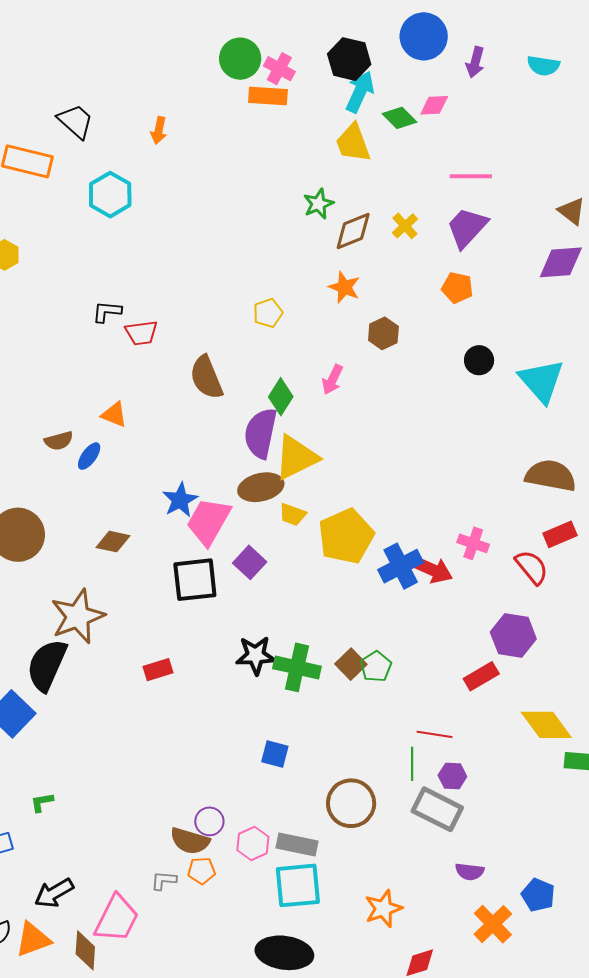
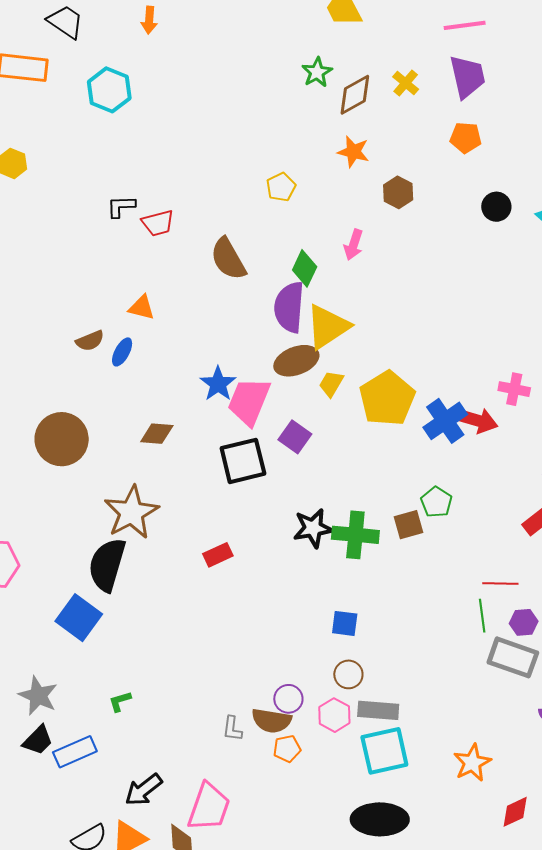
purple trapezoid: (467, 227) -> (467, 77), turned 132
yellow trapezoid: (292, 514) -> (331, 384), turned 108
brown square: (351, 664) -> (408, 525), turned 36
green pentagon: (376, 667) -> (436, 502), moved
brown circle: (351, 803) -> (348, 674), moved, size x0.6
gray L-shape: (164, 881) -> (232, 729), moved, turned -80

